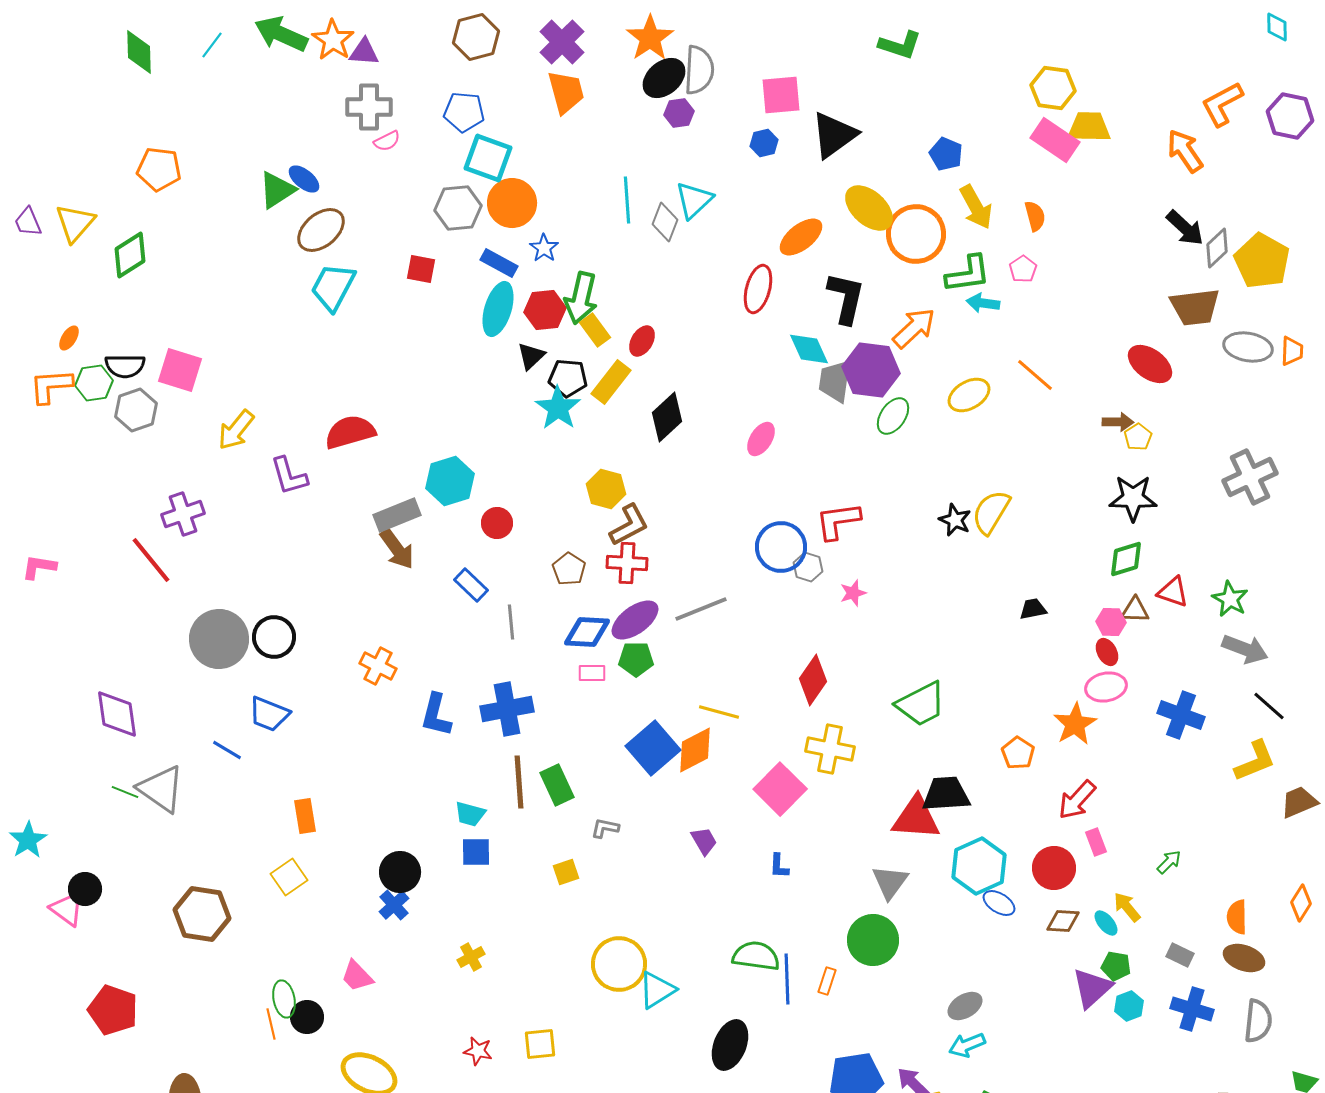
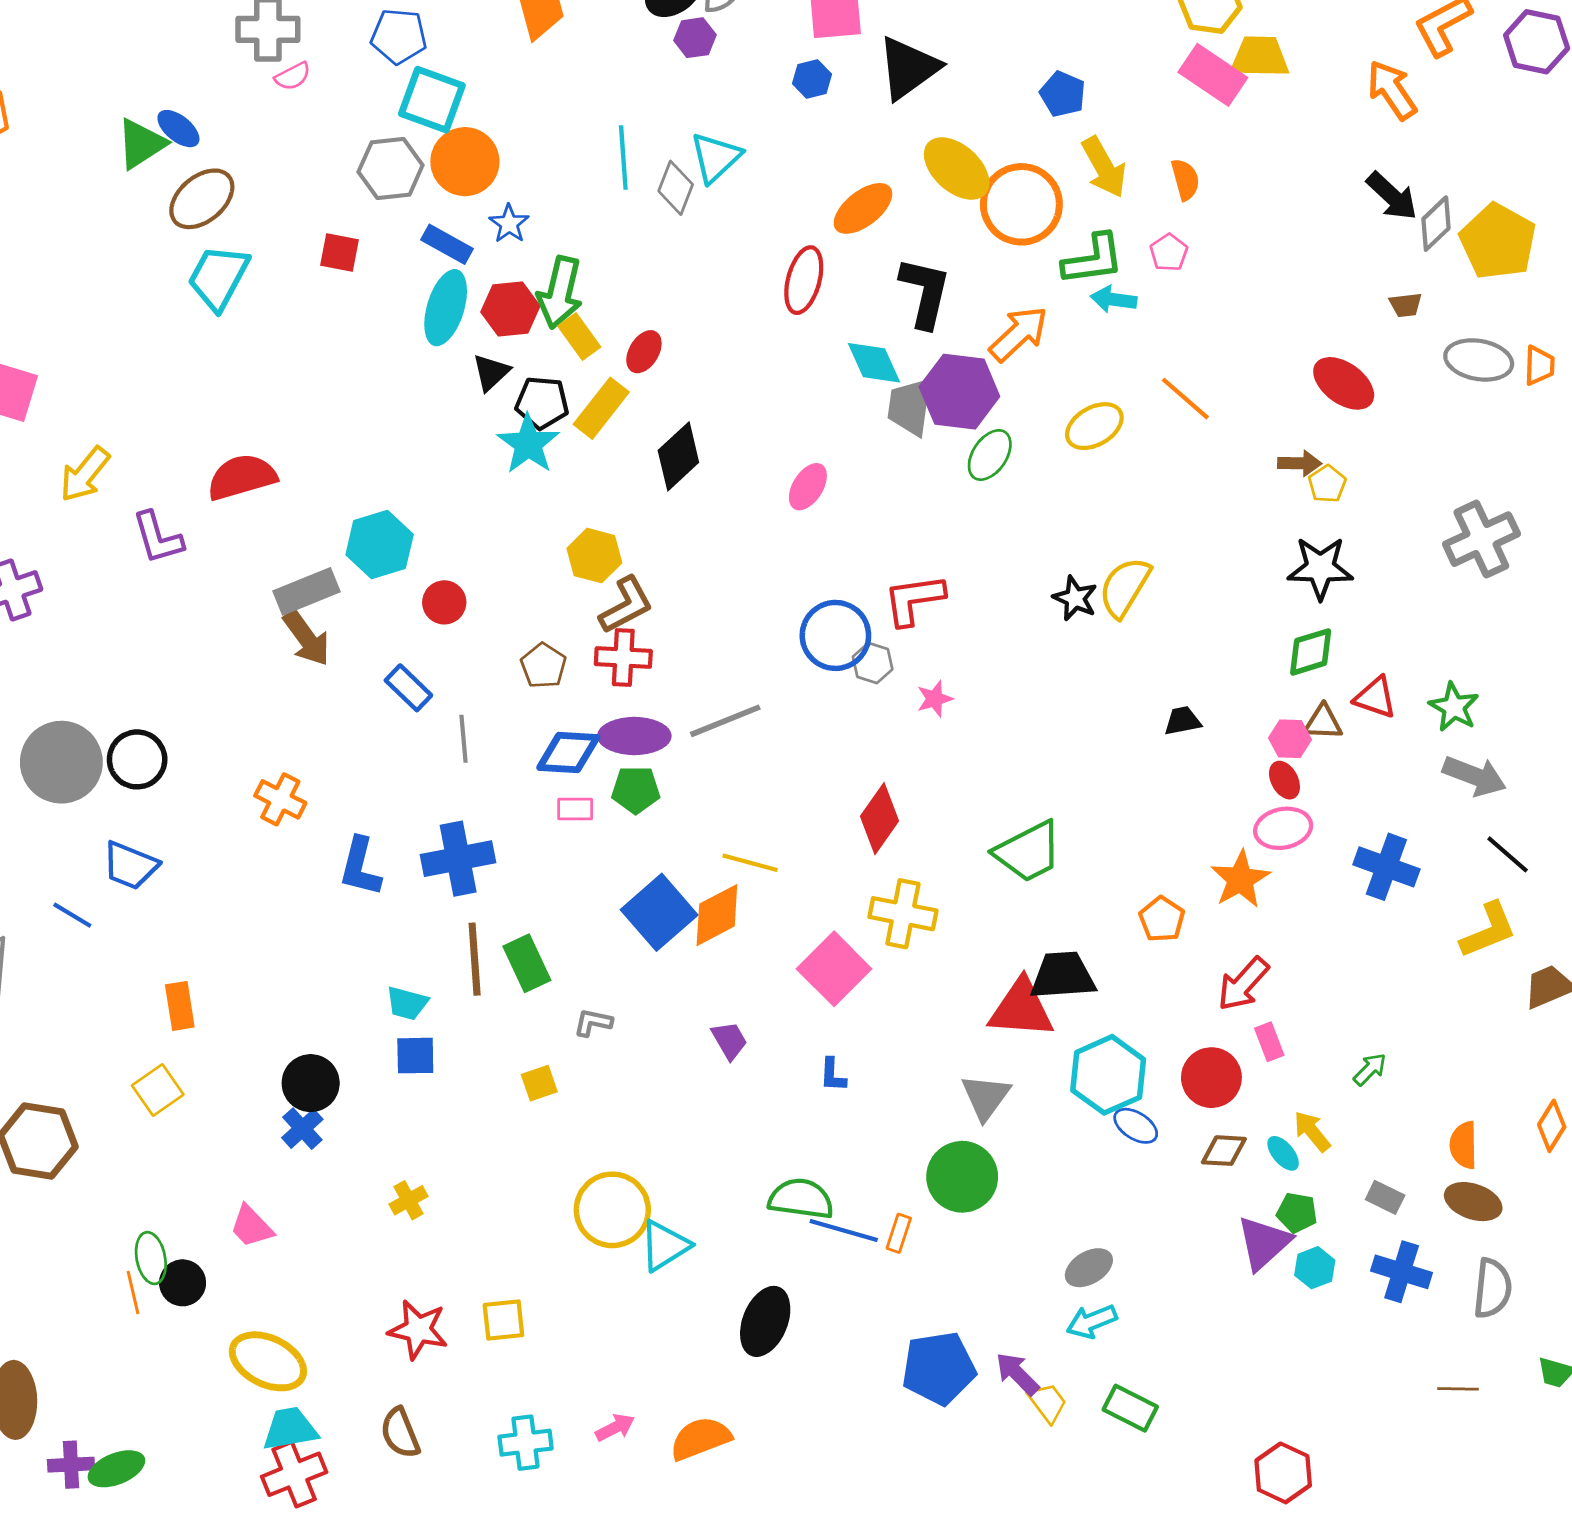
brown trapezoid: (1195, 307) -> (1406, 305), size x0.5
purple ellipse: (635, 620) -> (634, 736), turned 36
blue line: (787, 979) -> (844, 1230), turned -72
red star: (478, 1051) -> (418, 1330), size x1.5

